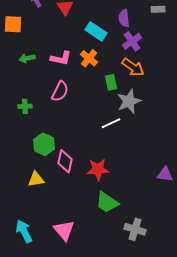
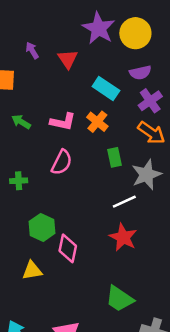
purple semicircle: (124, 18) -> (140, 73), turned -96
green arrow: (27, 58) -> (21, 122), turned 42
green rectangle: (111, 82) -> (115, 157), moved
red star: (98, 169) -> (123, 237), moved, turned 30

